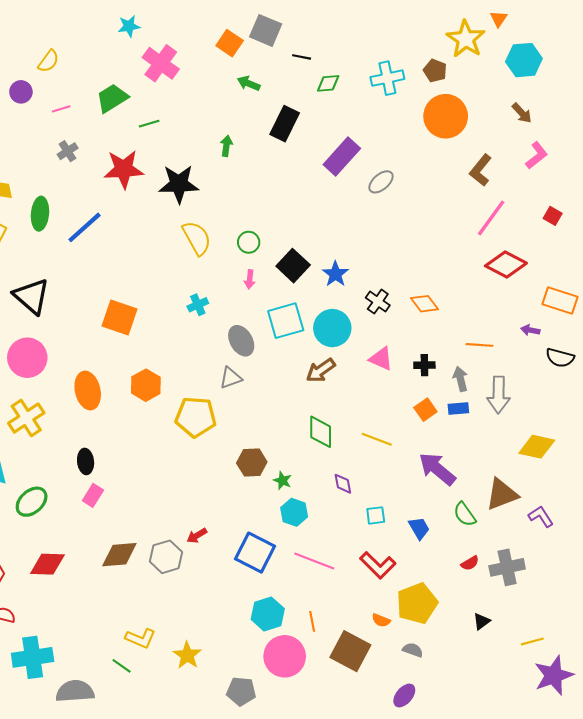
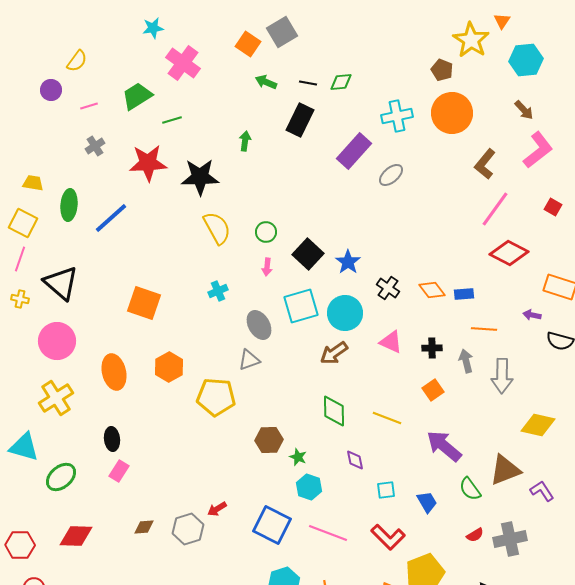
gray square: (266, 30) -> (282, 32), turned 36
black line: (302, 57) -> (308, 83), moved
cyan cross: (387, 78) -> (397, 116), moved
pink L-shape: (537, 155) -> (538, 150), size x1.4
blue rectangle: (458, 409) -> (464, 294), moved
brown diamond: (119, 555) -> (144, 527), size x0.6

